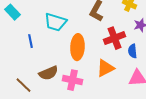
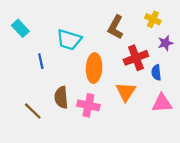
orange triangle: (105, 68) -> (126, 92), turned -30
brown semicircle: (48, 73) -> (61, 97), turned 108

